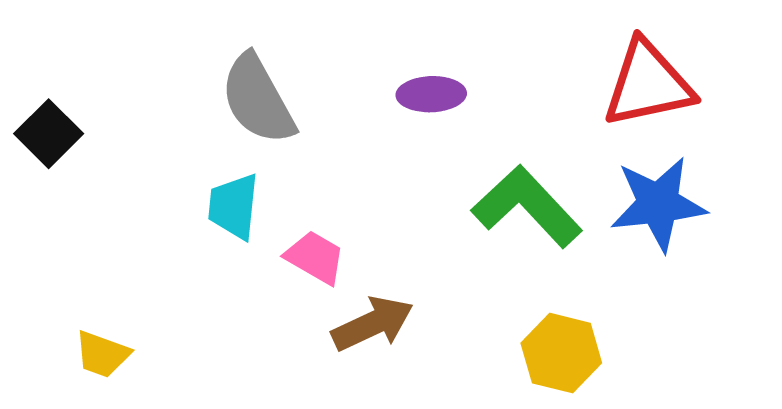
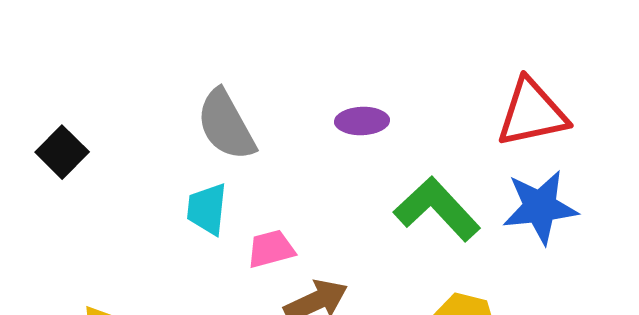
pink trapezoid: (315, 257) -> (271, 249), turned -45

